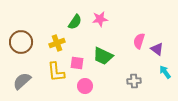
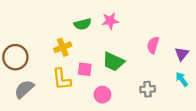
green semicircle: (75, 22) -> (83, 24), turned 42
brown circle: (21, 42) -> (15, 57), moved
purple triangle: (157, 49) -> (182, 54), moved, turned 32
pink circle: (85, 86) -> (102, 95), moved

